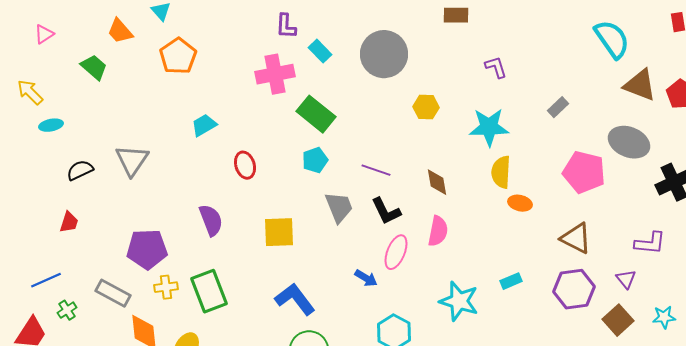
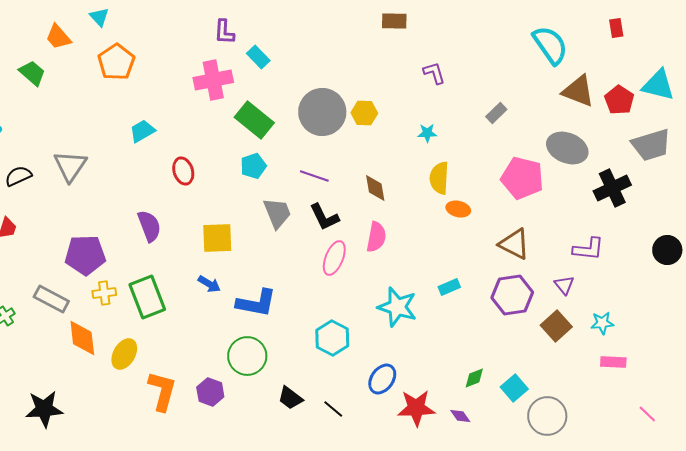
gray circle: (384, 54) -> (322, 112), moved
cyan star: (489, 127) -> (427, 133), size x0.5
blue arrow: (366, 278) -> (209, 284), moved
blue L-shape: (295, 299) -> (256, 303), moved, turned 138

